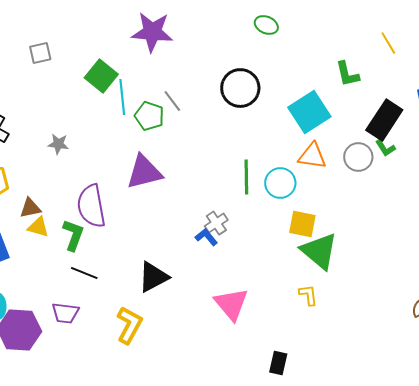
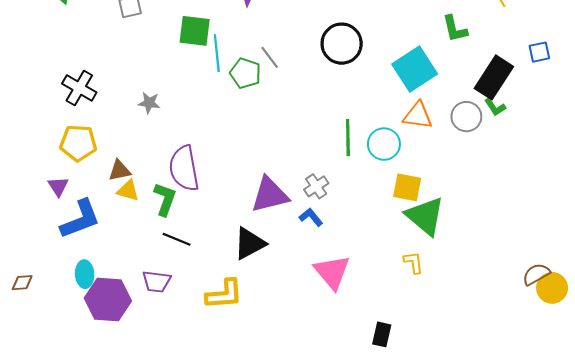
green square: (101, 76) -> (195, 31), turned -32
purple triangle: (144, 172) -> (270, 195), moved
blue L-shape: (206, 237) -> (311, 217), moved
yellow L-shape: (129, 325) -> (224, 294), turned 57

